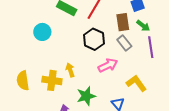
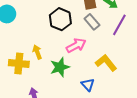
purple line: (151, 47) -> (119, 25), turned 40
green star: (86, 96) -> (60, 67), moved

